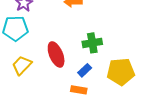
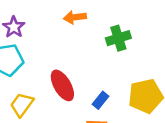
green cross: (92, 43) -> (118, 38), moved

